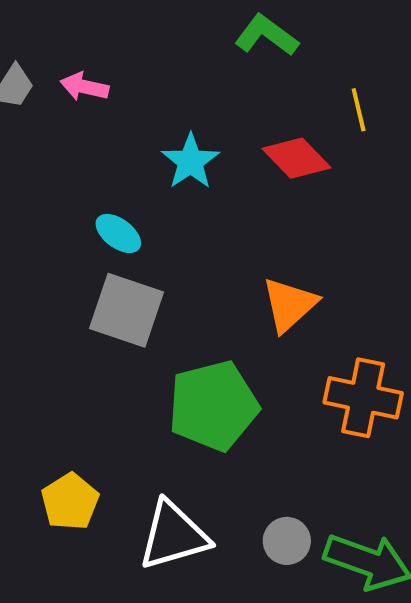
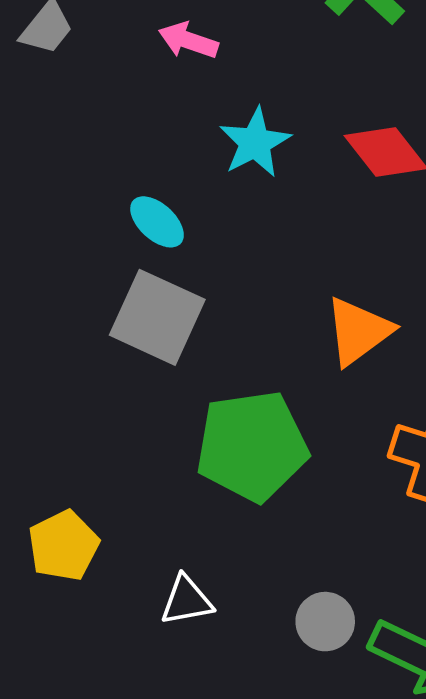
pink arrow: (84, 87) -> (188, 40), moved
white triangle: (173, 535) -> (187, 600), size x0.6

